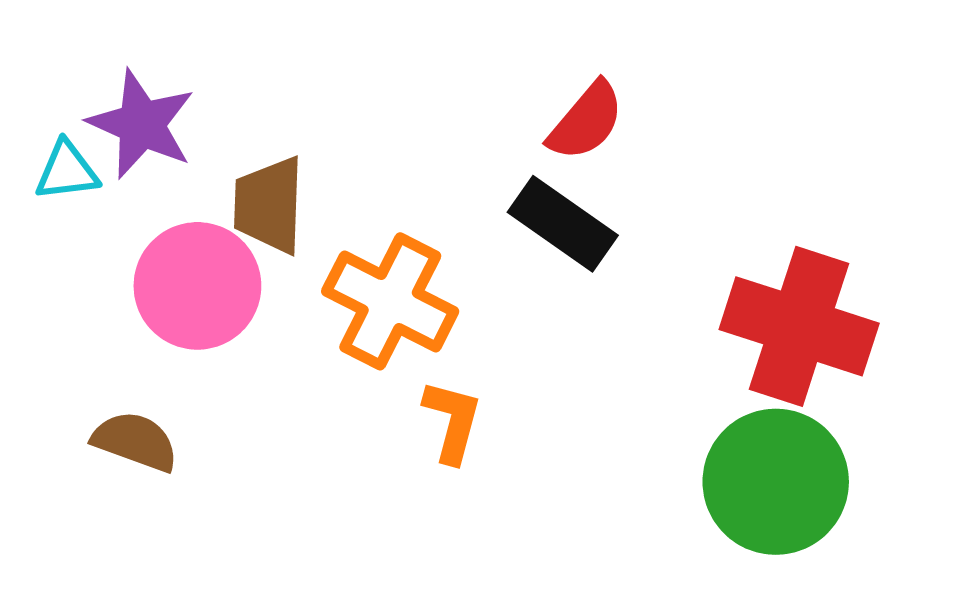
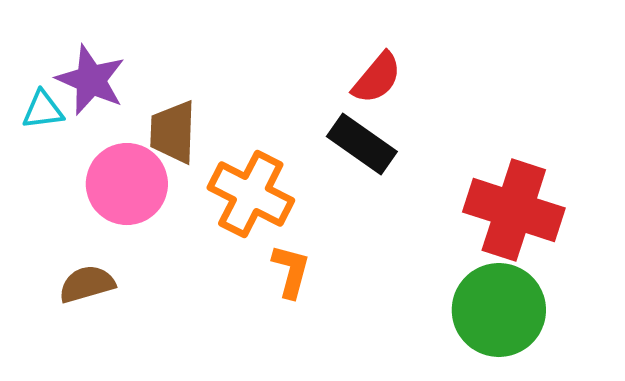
brown semicircle: (135, 441) -> (87, 284), turned -36

